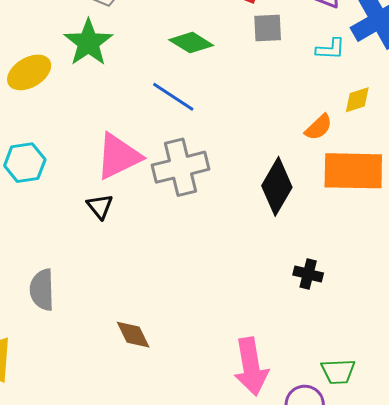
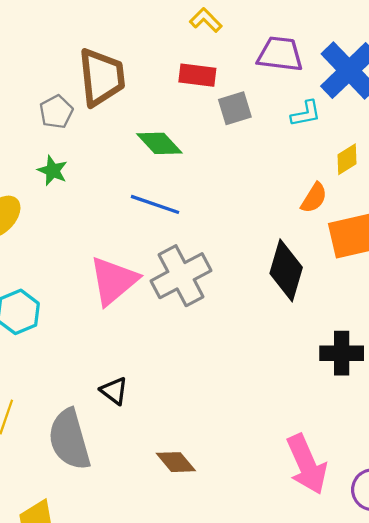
green star: (88, 43) -> (53, 171), size x0.6
green diamond: (191, 43) -> (159, 143), turned 30
black triangle: (100, 206) -> (114, 391), moved
black cross: (308, 274) -> (342, 353), size x1.4
gray semicircle: (42, 290) -> (69, 439), size x1.4

